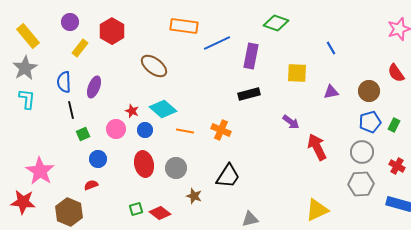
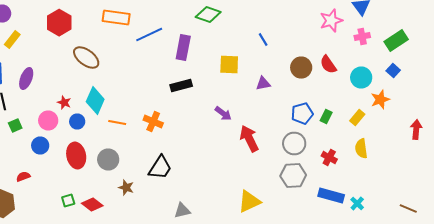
red hexagon: (112, 31) -> (59, 22), moved
brown circle: (369, 91) -> (301, 68), moved
cyan diamond: (163, 109) -> (95, 100), turned 72
blue circle: (98, 159) -> (40, 146), moved

